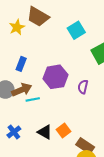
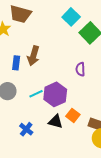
cyan square: (76, 30) -> (71, 17), moved
purple hexagon: (55, 77) -> (55, 94), moved
brown arrow: (22, 90) -> (33, 56), moved, turned 144

